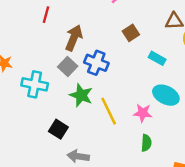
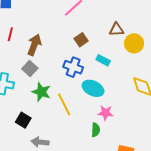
red line: (46, 15) -> (10, 34), moved
blue cross: (96, 63) -> (73, 67), moved
cyan ellipse: (166, 95) -> (93, 88), moved
pink star: (143, 113) -> (105, 113), moved

